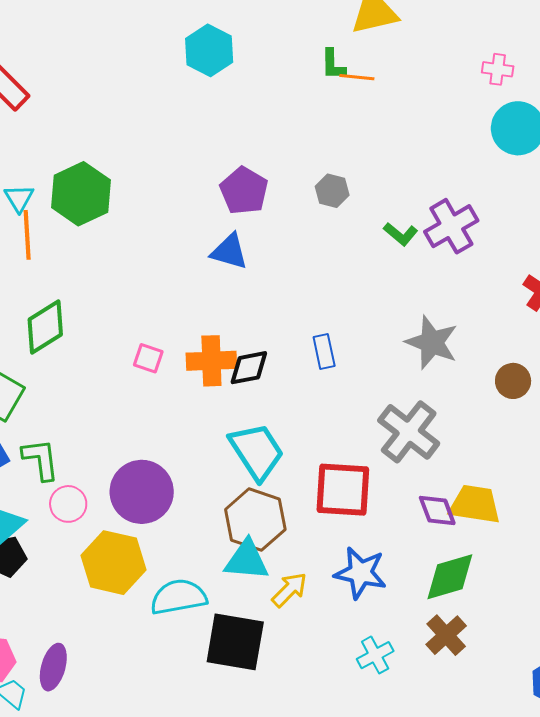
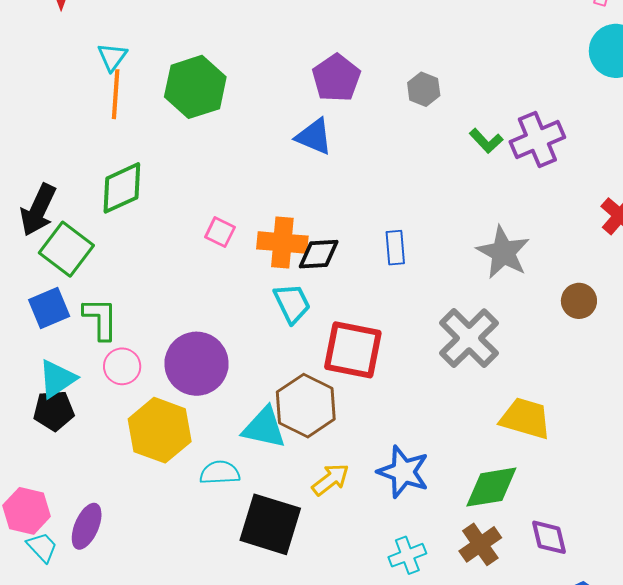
green hexagon: (81, 194) -> (195, 87), moved
cyan trapezoid: (257, 451) -> (292, 303), moved, size x0.7
red square: (343, 490) -> (353, 350), moved
purple diamond: (437, 510) -> (549, 537), moved
cyan triangle: (247, 560) -> (264, 428), moved
cyan semicircle: (179, 597) -> (220, 473), size x0.7

